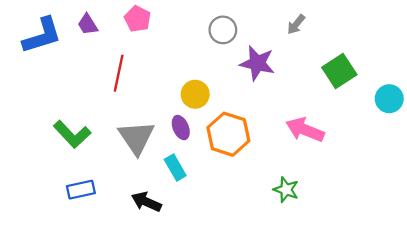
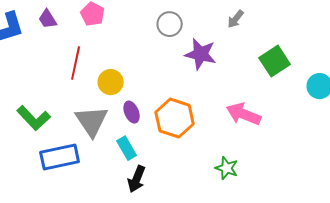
yellow circle: (195, 94) -> (111, 82), moved
blue rectangle: (81, 190) -> (60, 157), moved, size x1.5
black arrow: (146, 202) -> (137, 179), moved, turned -92

